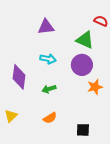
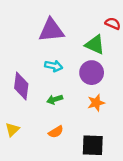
purple triangle: (46, 27) -> (51, 30), size x1.4
orange star: (95, 87) -> (96, 103), moved
black square: (83, 130) -> (93, 145), size x1.5

